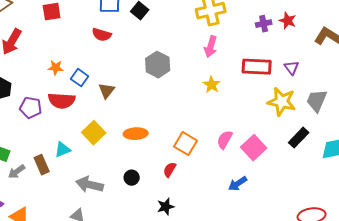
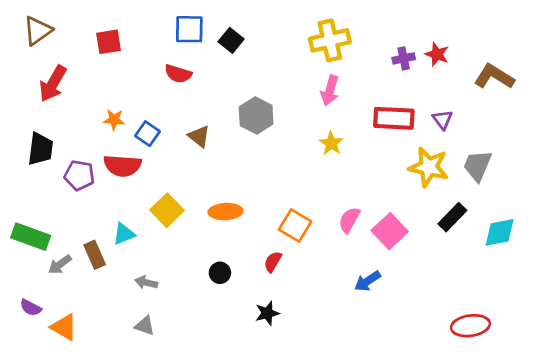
brown triangle: (107, 91) -> (199, 136), moved, turned -30
gray arrow: (90, 185) -> (146, 283), moved, size x0.6

